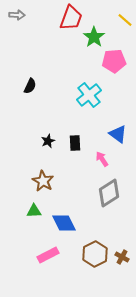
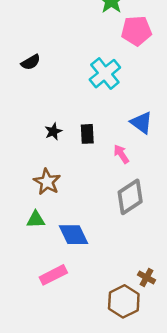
black semicircle: (30, 86) -> (31, 62), turned 35
brown hexagon: (95, 254) -> (124, 301), moved

